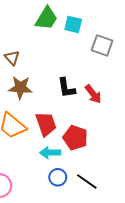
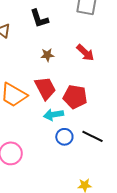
brown star: (20, 88) -> (47, 55), moved, size x0.6
black L-shape: (66, 88) -> (39, 19), moved

